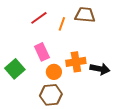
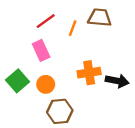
pink rectangle: (42, 52) -> (41, 50), moved
orange circle: (54, 72) -> (46, 84), moved

